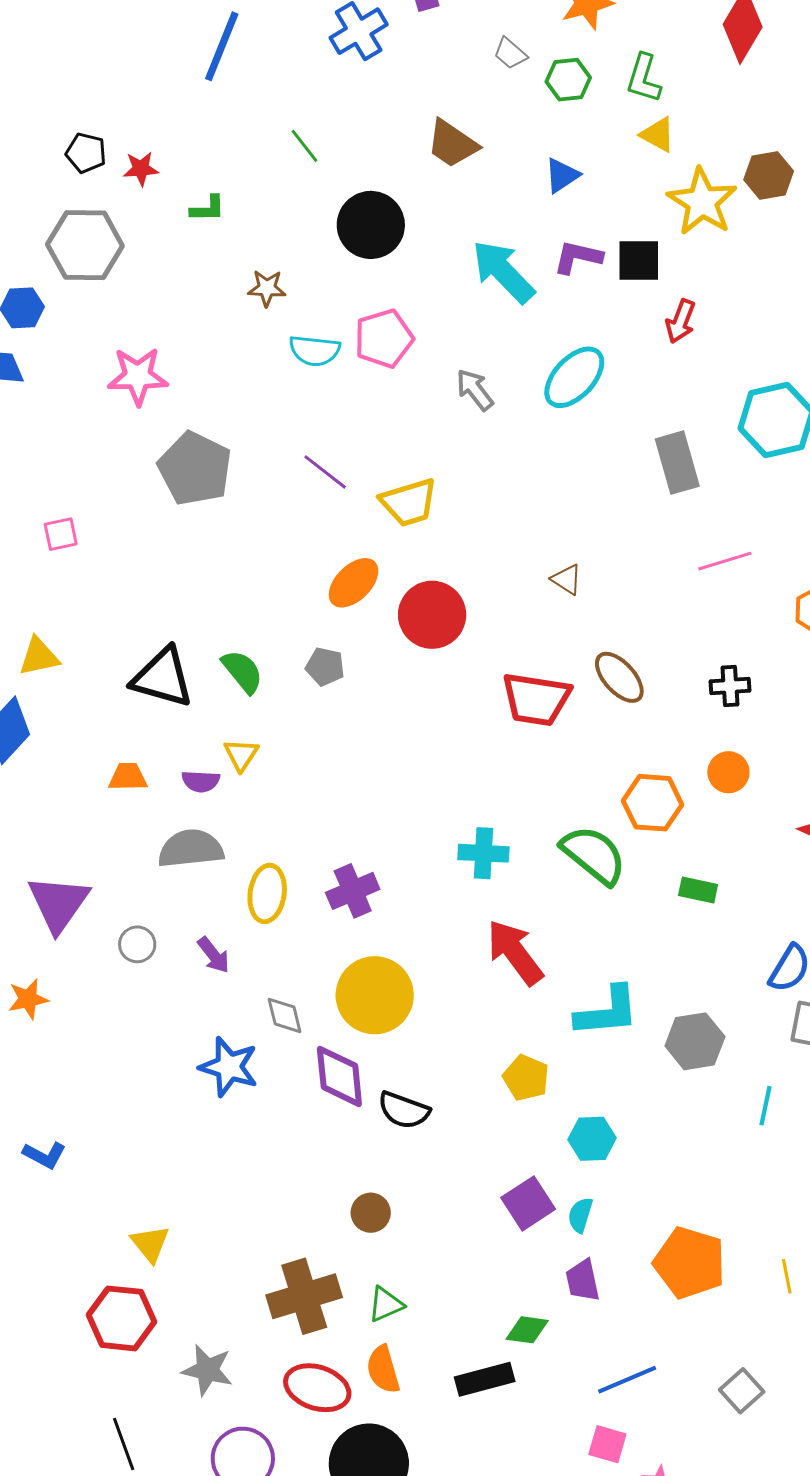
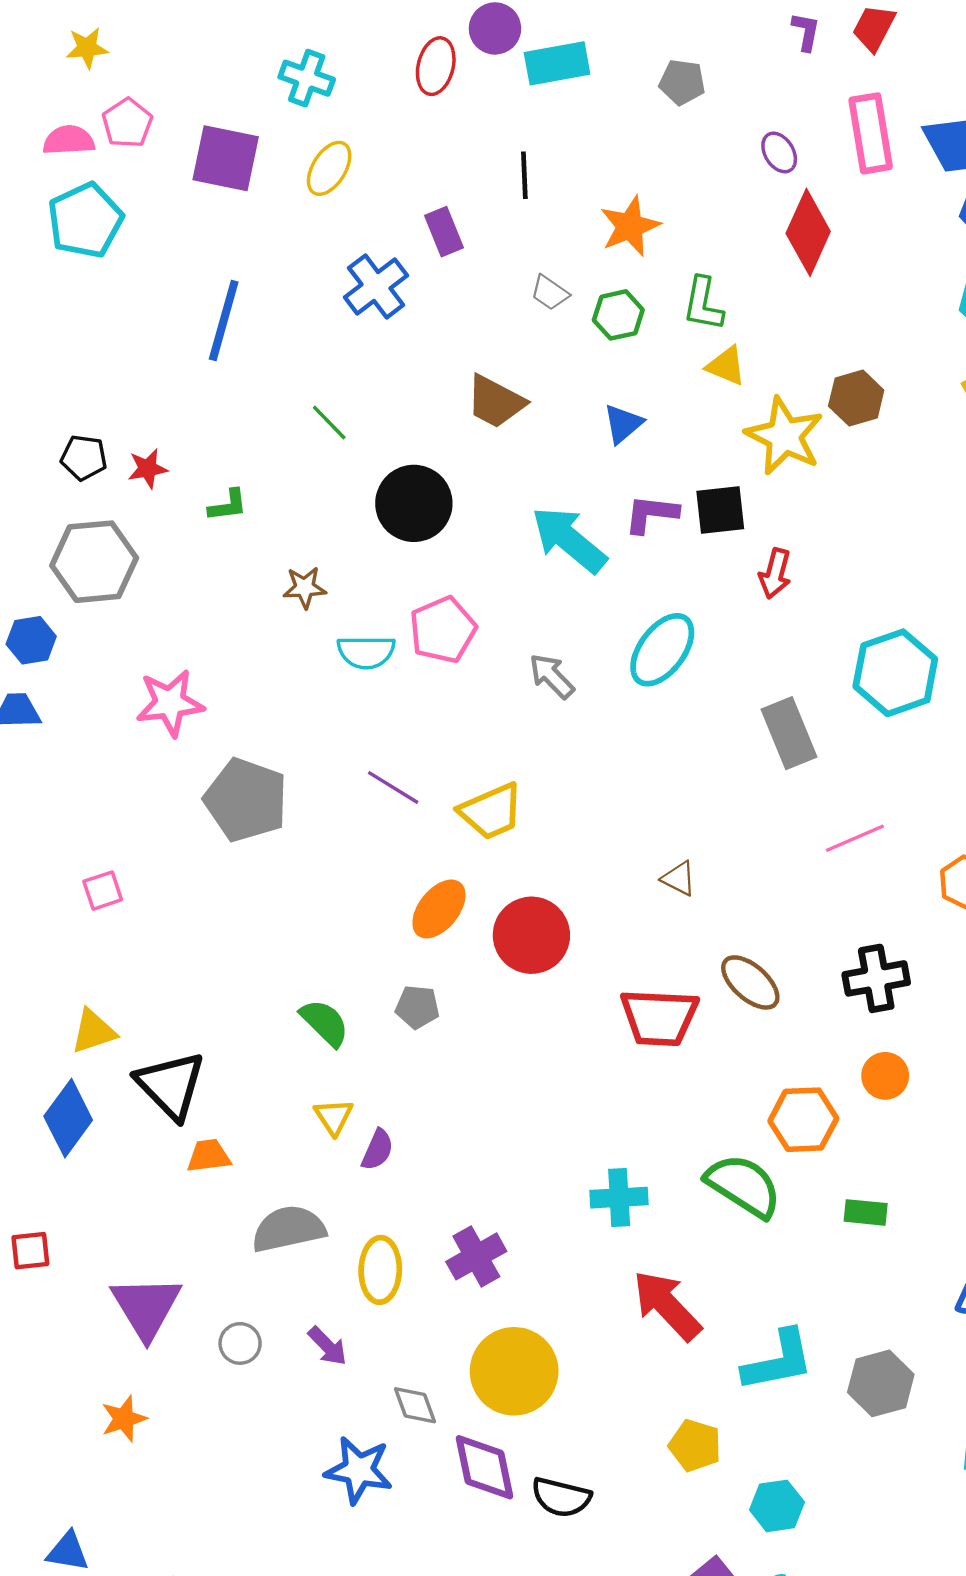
black triangle: (163, 678) -> (171, 1085), moved, turned 36
black cross: (730, 686) -> (876, 978), size x1.4
purple semicircle: (201, 781) -> (377, 1150), moved, turned -63

